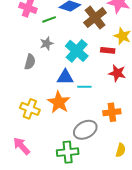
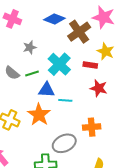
green line: (49, 19) -> (32, 73), moved
gray star: (47, 44) -> (30, 47), moved
gray semicircle: (30, 62) -> (12, 73), turned 112

